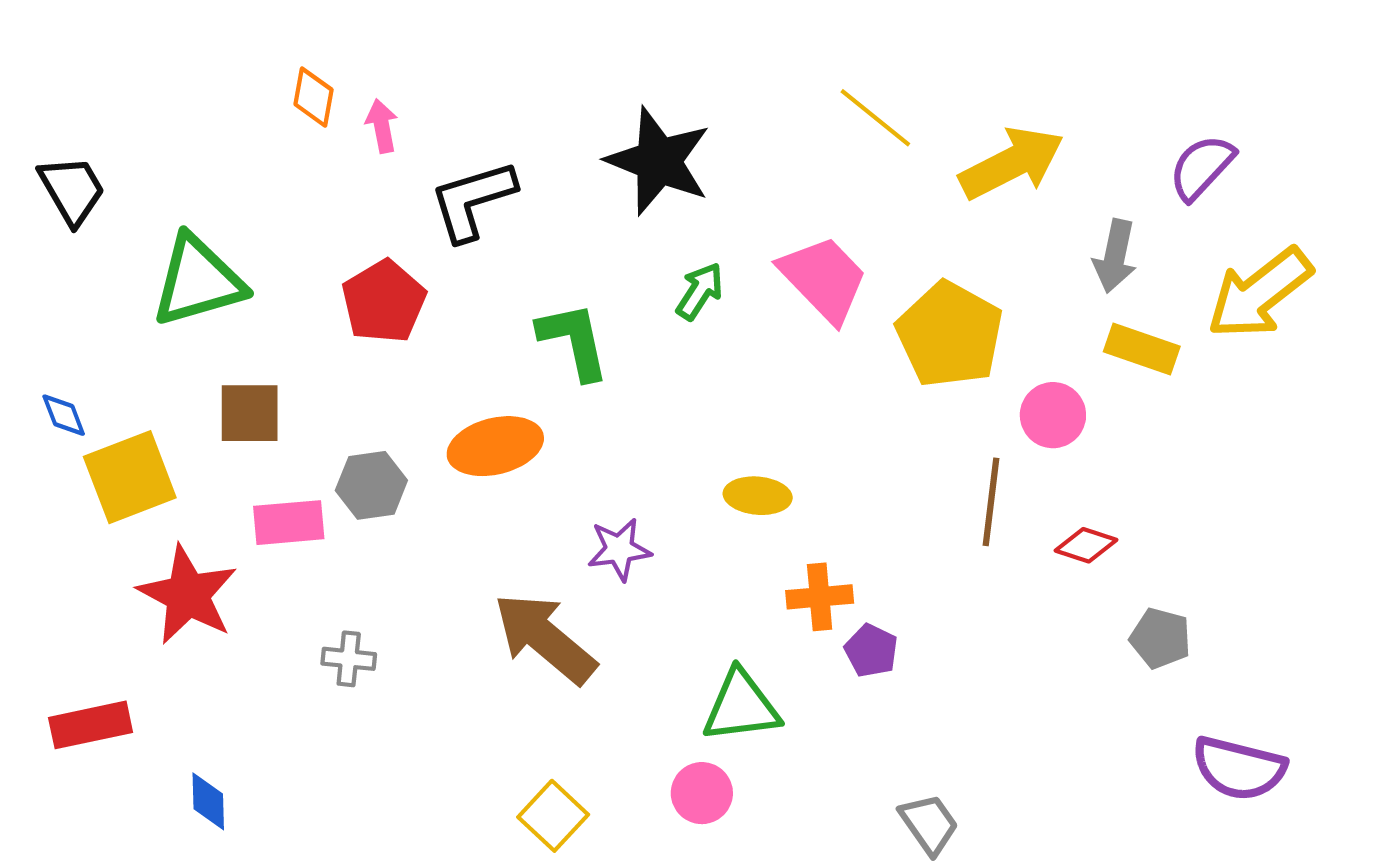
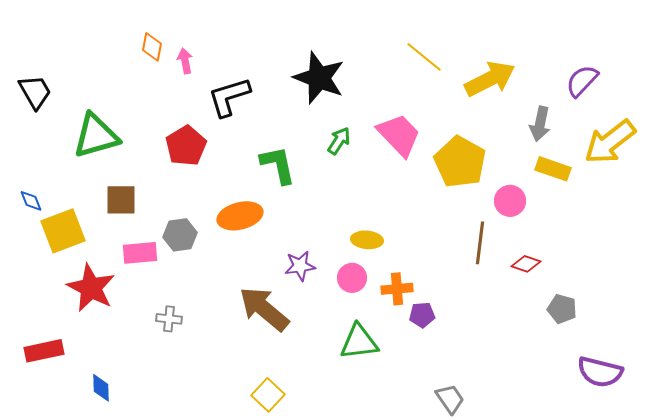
purple pentagon: (871, 651) -> (422, 315), turned -30
pink circle: (702, 793) -> (352, 278), moved

